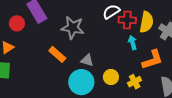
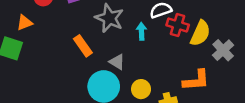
cyan arrow: (133, 43) -> (141, 31), moved

